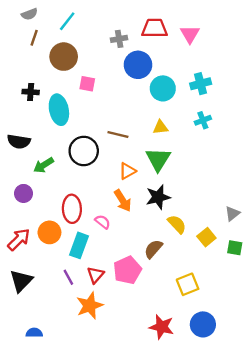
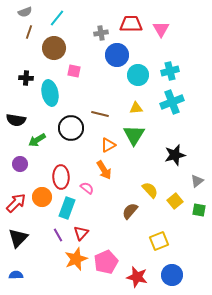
cyan cross: (203, 120) -> (172, 102), size x1.6
black star: (158, 197) -> (175, 155), moved
pink pentagon: (127, 270) -> (106, 262), moved
blue semicircle: (34, 333) -> (16, 275), moved

